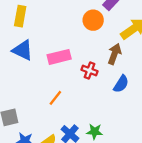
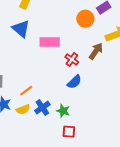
blue semicircle: (121, 84) -> (74, 82), moved
orange line: (55, 98) -> (26, 91), moved

